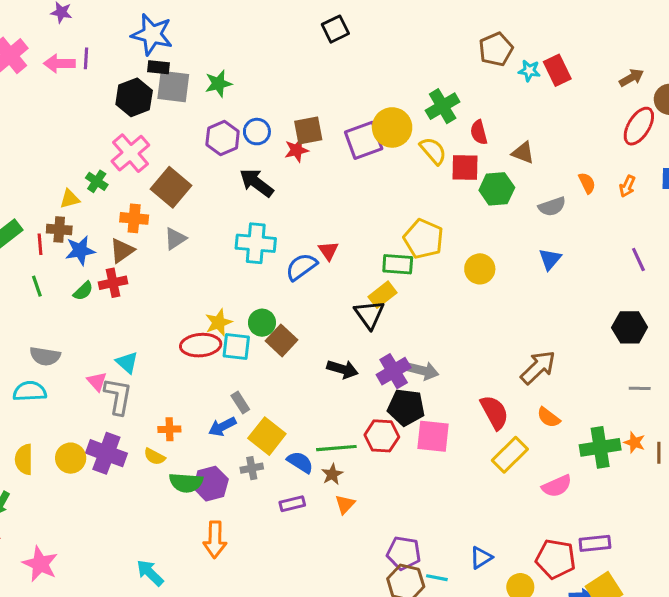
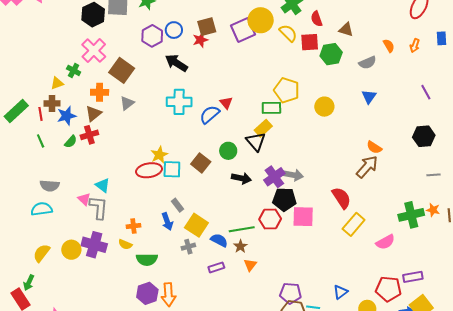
green circle: (262, 323) -> (228, 151), moved
orange semicircle: (549, 417) -> (374, 147), moved
blue arrow: (222, 427) -> (167, 222), turned -78
yellow semicircle: (24, 459) -> (42, 253), turned 42
purple hexagon: (211, 484) -> (147, 293), moved

